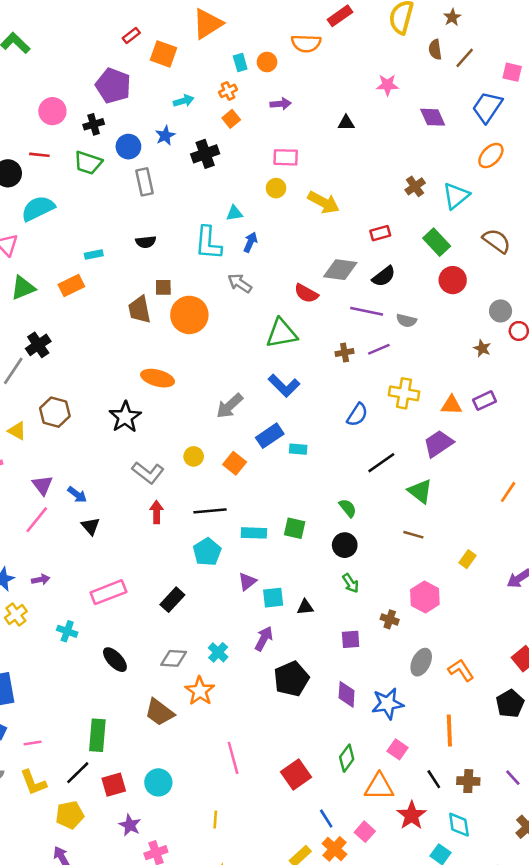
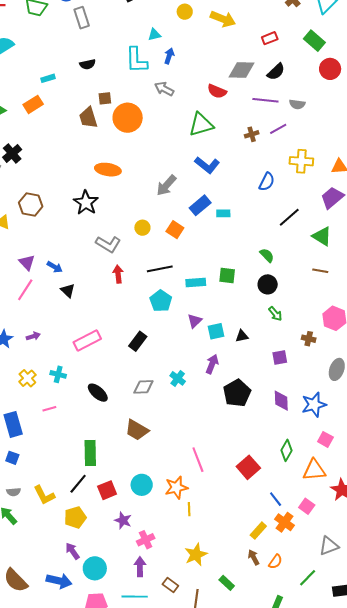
yellow cross: (16, 614) -> (27, 378), moved
orange star: (200, 691) -> (176, 487), moved, turned 30
pink line: (33, 743) -> (49, 409), moved

